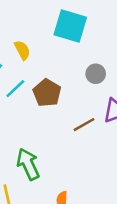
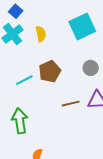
cyan square: (70, 26) -> (82, 26), turned 32
cyan line: (15, 89) -> (24, 80), moved

